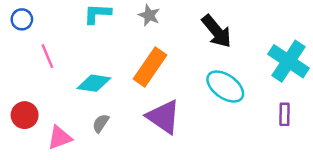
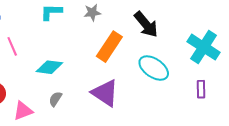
gray star: (149, 15) -> (92, 13), turned -30
orange rectangle: (150, 67) -> (109, 47), moved

